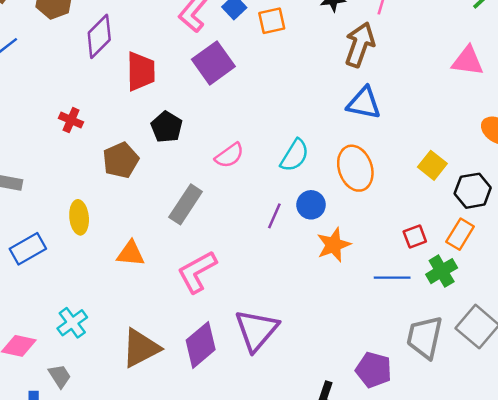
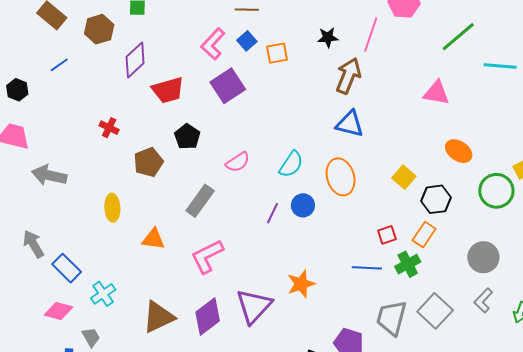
red trapezoid: (141, 71) -> (168, 90), turned 72
orange star: (334, 245) -> (301, 284), moved
blue rectangle: (28, 249) -> (67, 268), moved, turned 72

